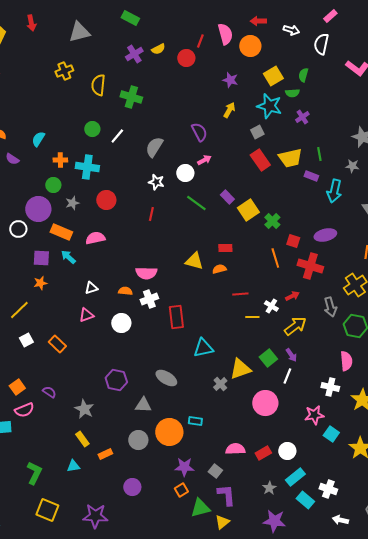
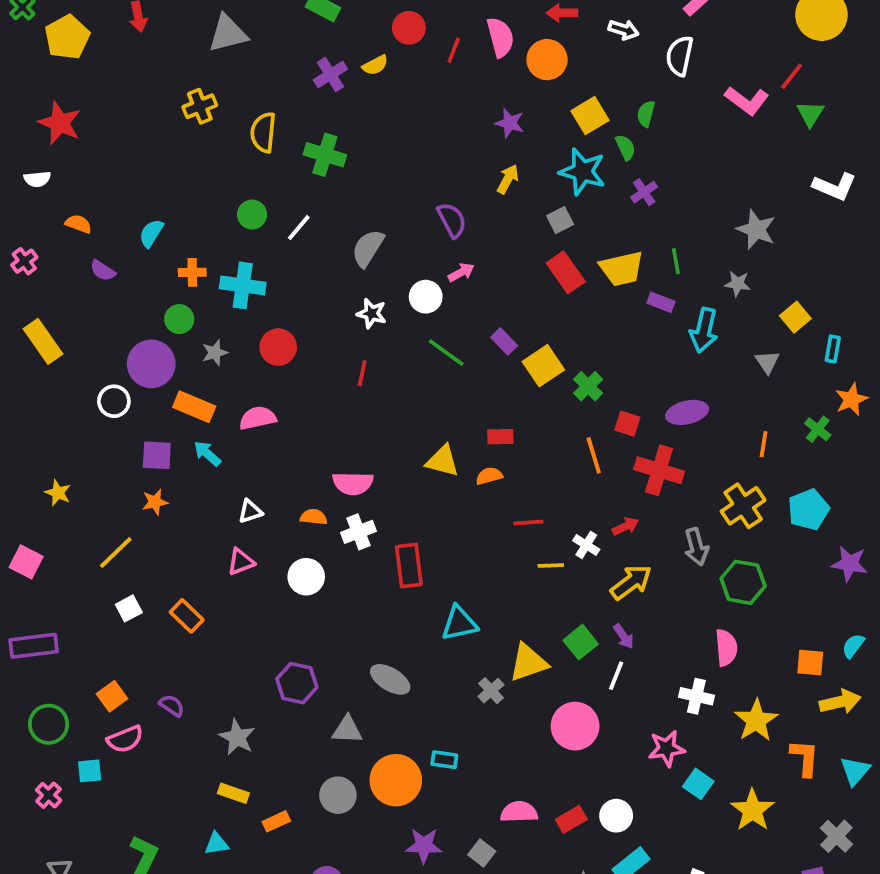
red circle: (186, 58) -> (409, 28), moved
green semicircle: (292, 93) -> (625, 147), turned -112
yellow rectangle: (82, 439) -> (233, 793), turned -35

